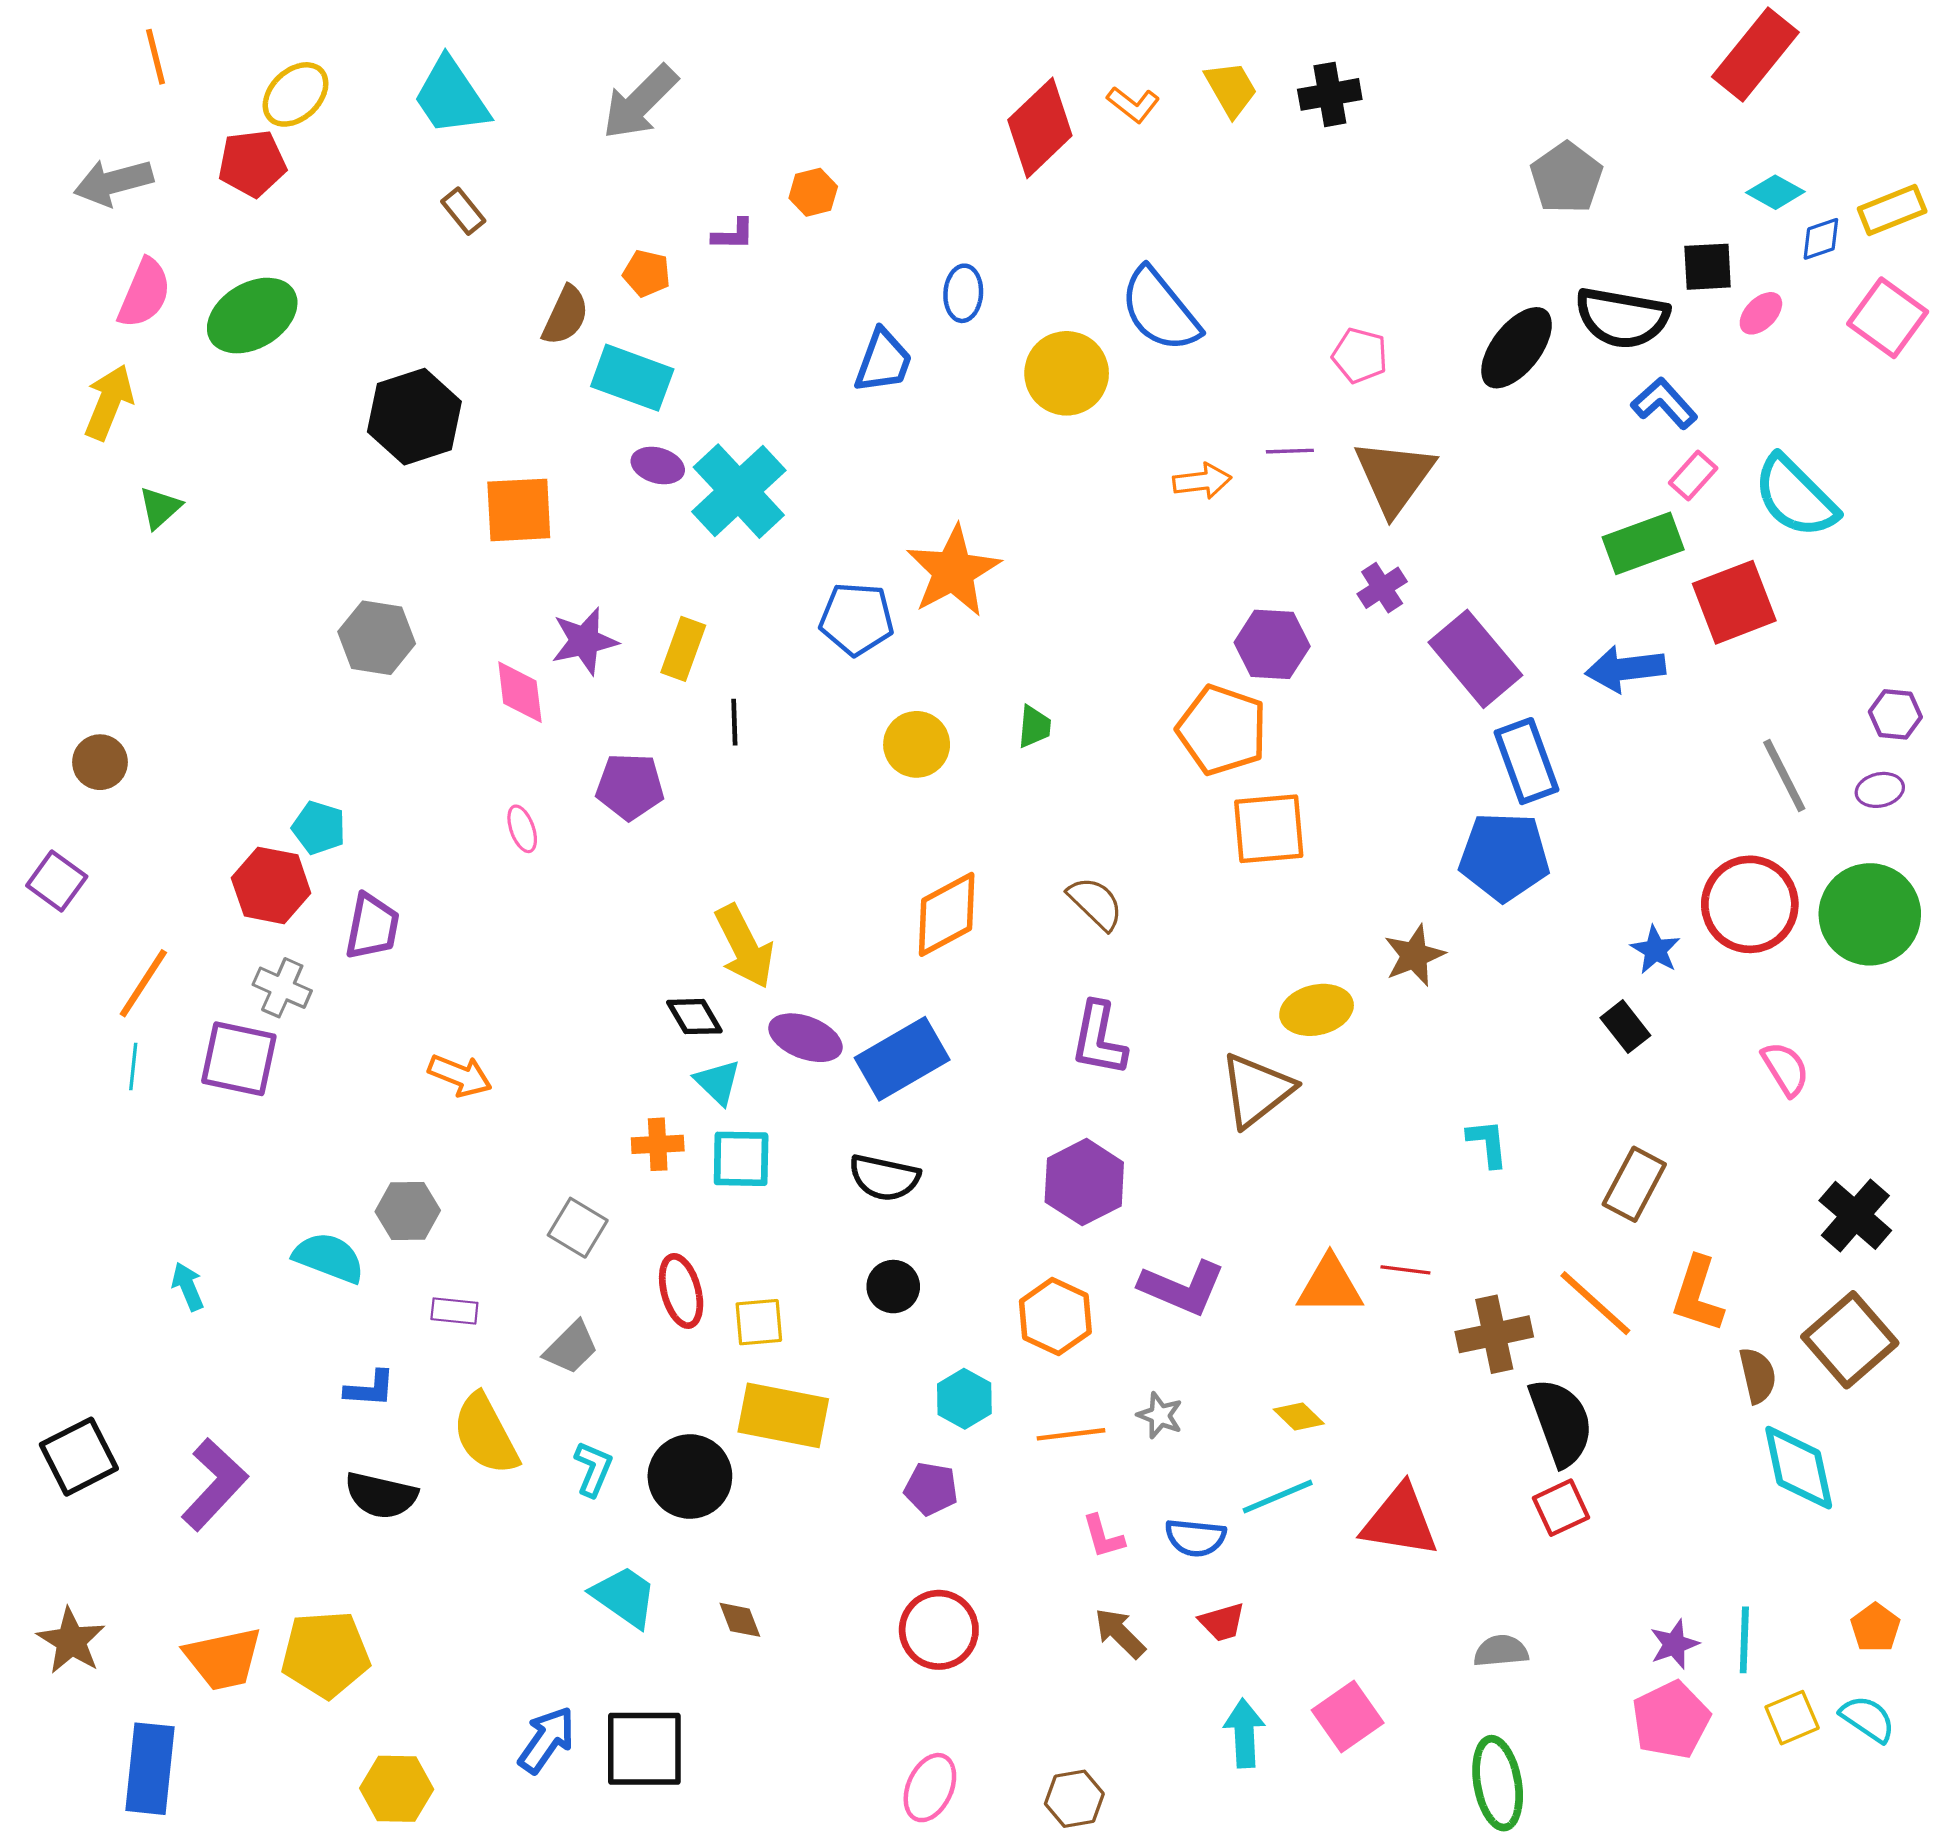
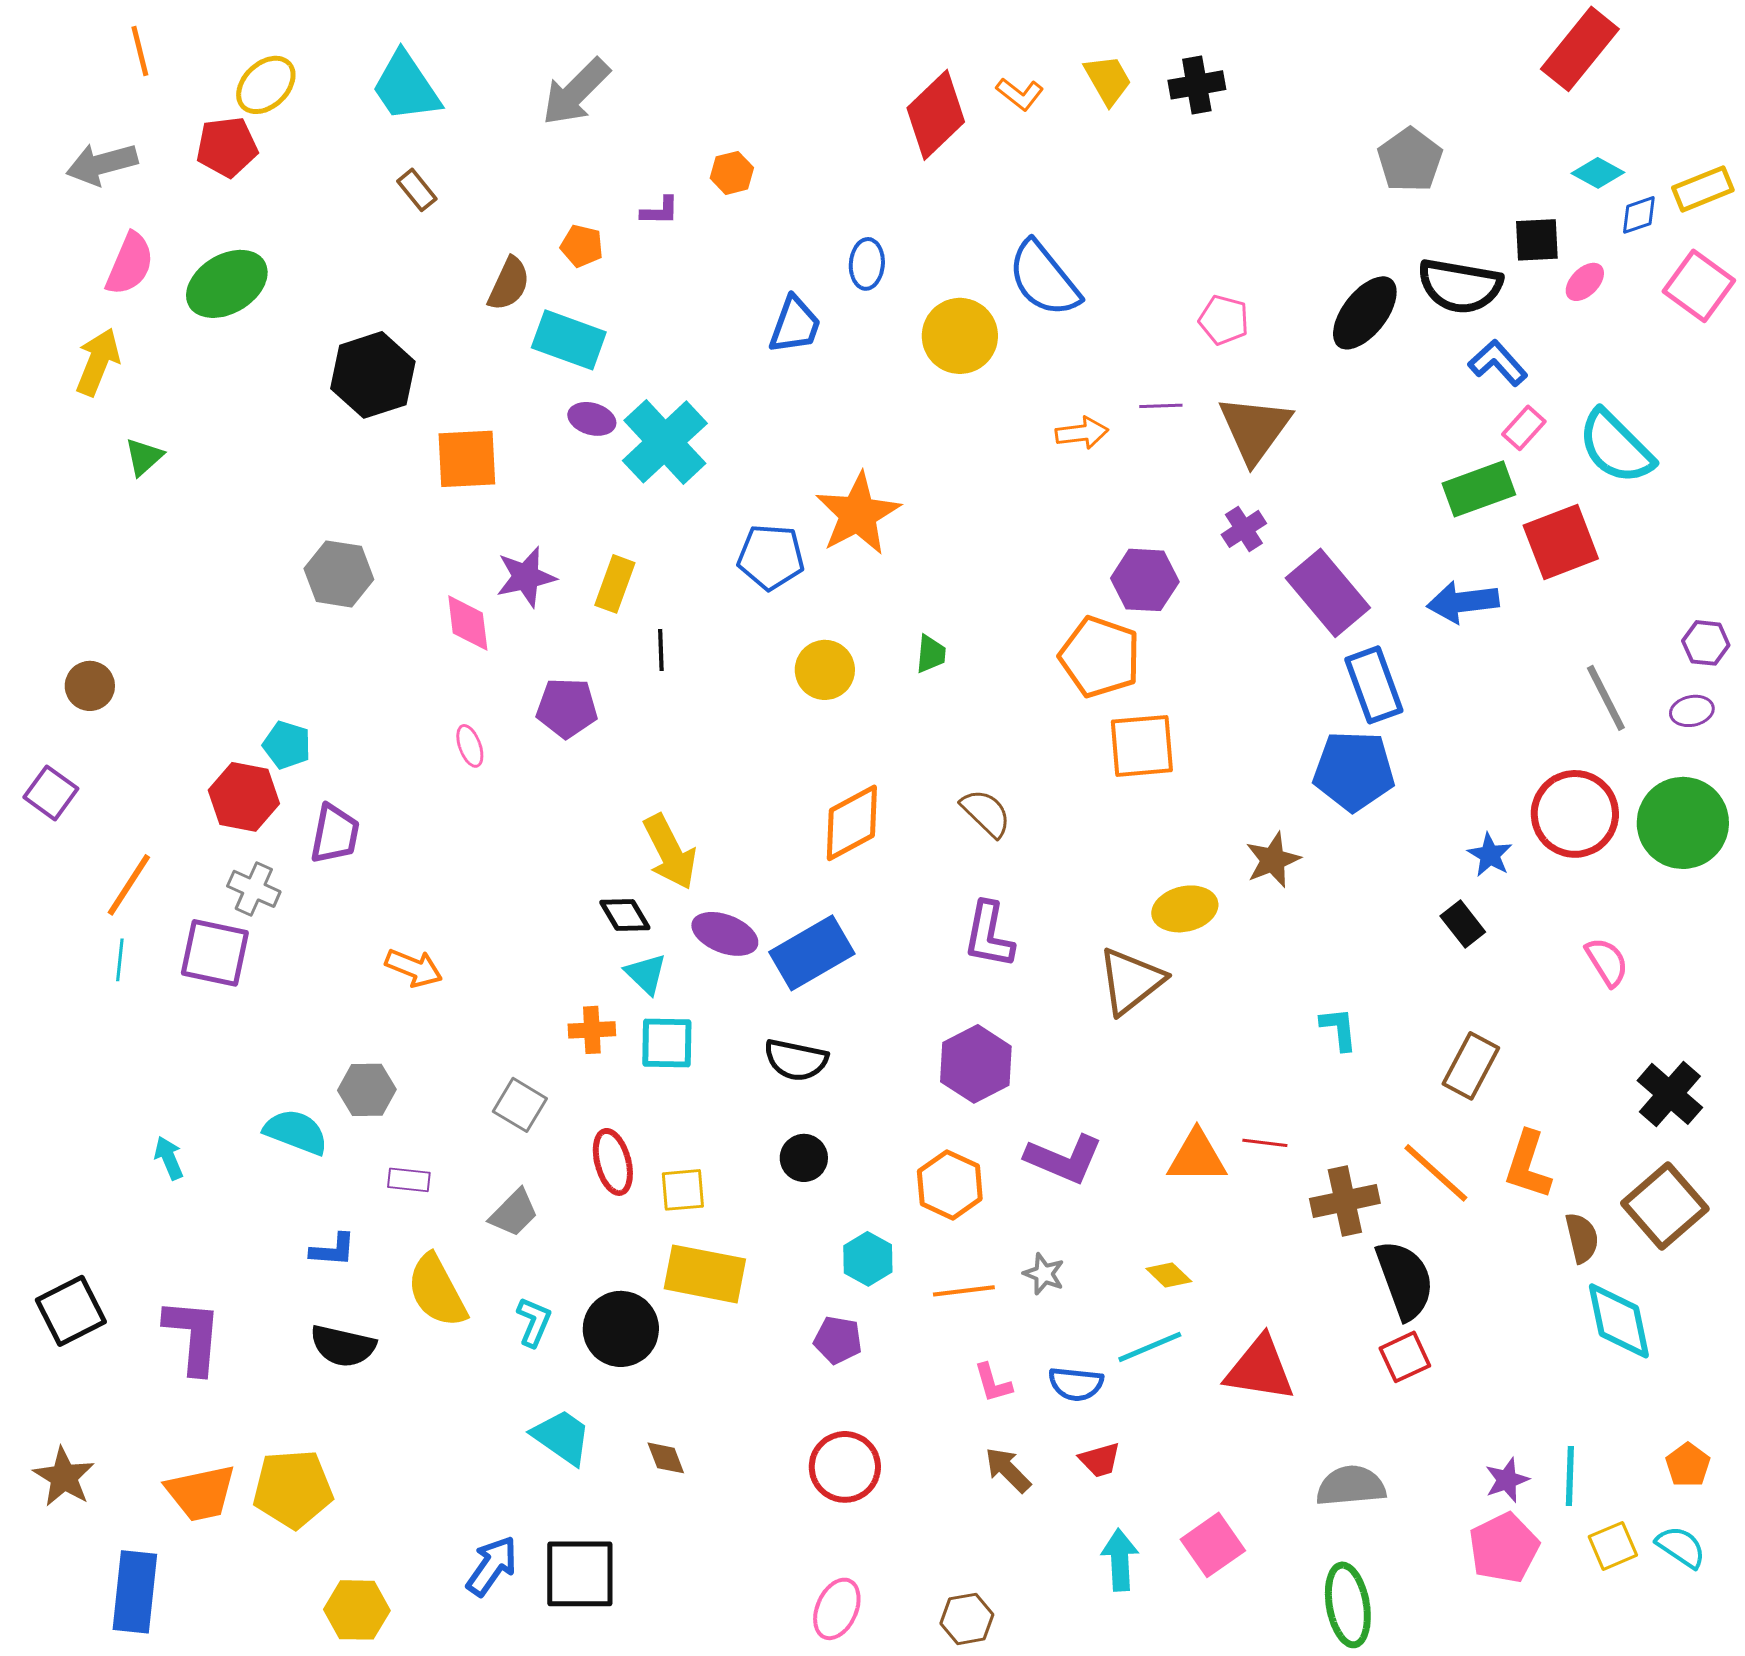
purple L-shape: (214, 1484) -> (193, 1336), turned -38
gray semicircle: (1501, 1651) -> (1351, 1486), size x1.4

